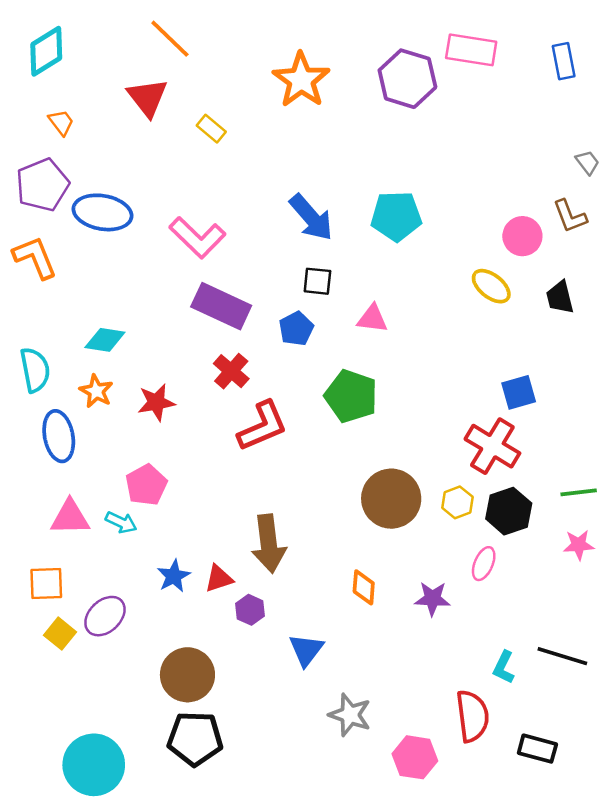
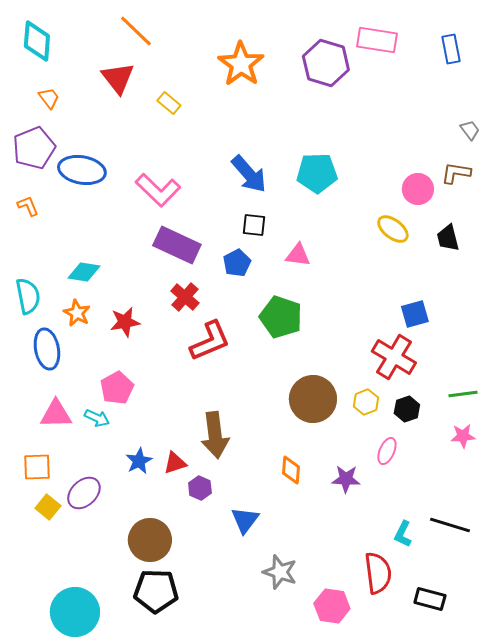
cyan diamond: (46, 51) -> (37, 41), turned -54
brown L-shape: (570, 216) -> (456, 173), turned 120
orange L-shape: (35, 257) -> (28, 206), size x0.6
black hexagon: (509, 511) -> (407, 409), size x0.7

